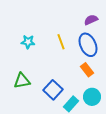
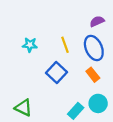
green triangle: (22, 81) -> (23, 108), moved, turned 36
blue square: (53, 90) -> (56, 73), moved

